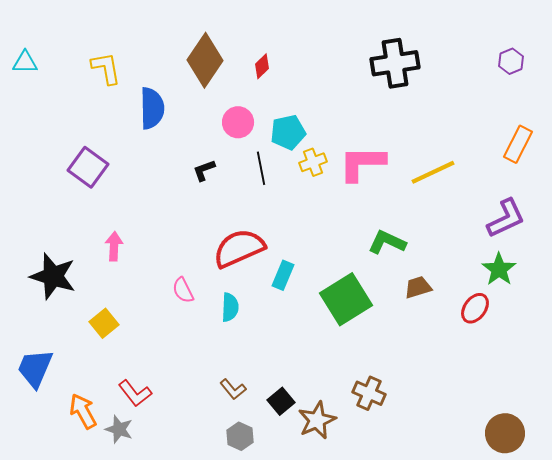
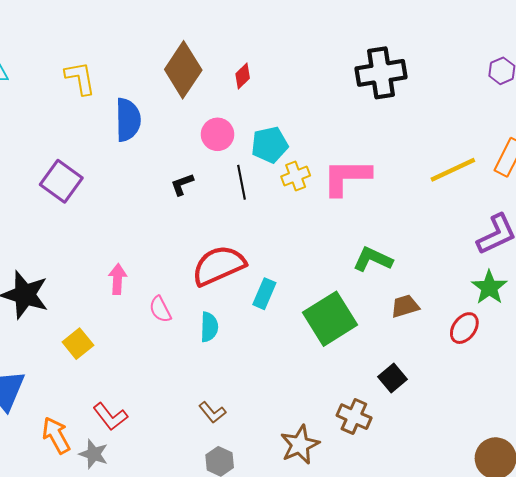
yellow line: (433, 172) -> (453, 170), moved
pink arrow: (114, 246) -> (118, 279), moved
black square: (281, 401) -> (392, 378), moved

